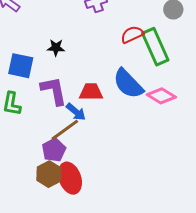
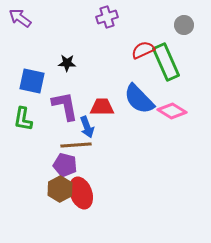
blue arrow: (76, 112) -> (87, 127), turned 30
brown line: (65, 130) -> (76, 145), turned 32
purple pentagon: (54, 150) -> (65, 165), turned -30

